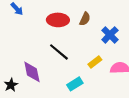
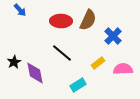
brown semicircle: (85, 19) -> (88, 20), size x1.5
black star: (11, 85) -> (14, 62), moved

